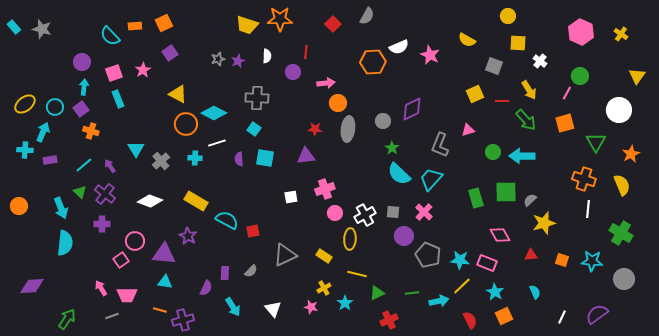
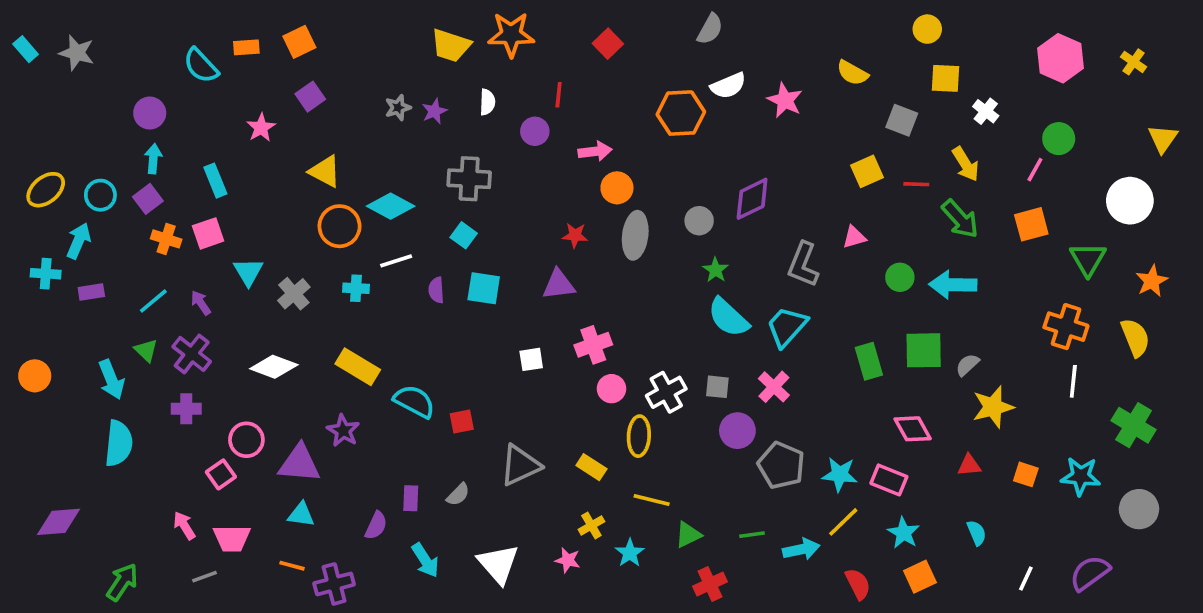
gray semicircle: (367, 16) -> (710, 29), moved
pink square: (114, 73) -> (208, 233), moved
white triangle: (273, 309) -> (498, 564), size x1.4

